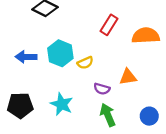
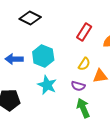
yellow semicircle: (85, 63) -> (84, 64), moved, turned -32
cyan star: (62, 104) -> (47, 85), moved

